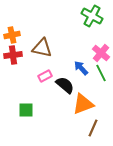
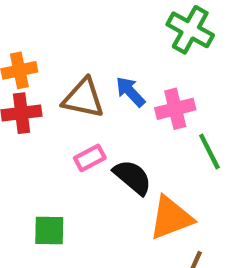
pink cross: (101, 53) -> (175, 109), moved, turned 36
blue arrow: (81, 68) -> (130, 92), moved

